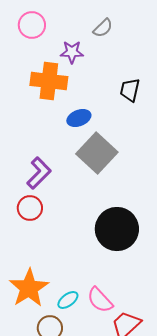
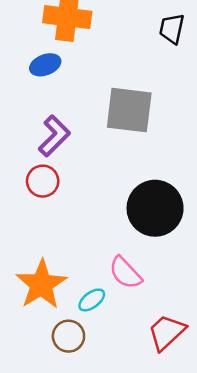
blue ellipse: (79, 118) -> (45, 65), moved
gray square: (97, 153) -> (129, 110), turned -36
pink semicircle: (100, 300) -> (125, 273), moved

